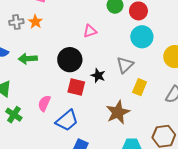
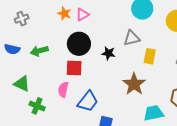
orange star: (35, 22) -> (64, 13), moved
pink triangle: (90, 31) -> (82, 15), moved
gray triangle: (125, 65) -> (132, 38), turned 42
red square: (76, 87) -> (74, 68), moved

